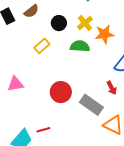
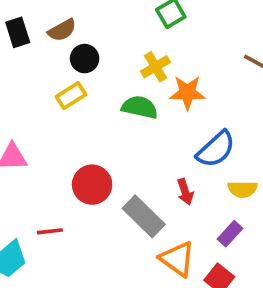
black circle: (59, 23) -> (85, 59), moved
red line: (43, 130) -> (50, 231), moved

